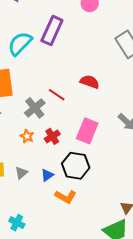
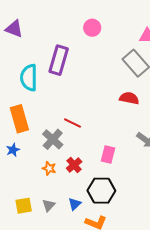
cyan semicircle: (20, 44) -> (29, 78), turned -36
red semicircle: (90, 82) -> (129, 98), moved
pink rectangle: (87, 131) -> (108, 155), size x0.7

